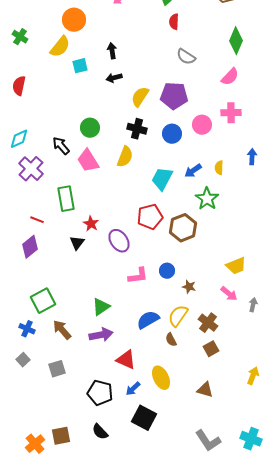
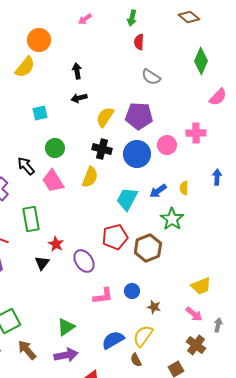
cyan square: (80, 66) -> (40, 113), moved
pink semicircle: (230, 77) -> (218, 97), moved
blue circle: (172, 134) -> (137, 154), size x1.4
brown cross: (208, 323) -> (196, 345), moved

